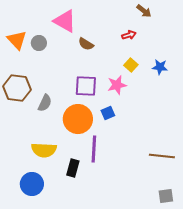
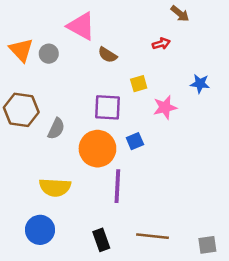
yellow square: (131, 65) -> (139, 84), moved, turned 32
pink star: (117, 85) -> (165, 107), moved
brown line: (162, 156) -> (152, 236), moved
black rectangle: (73, 168) -> (101, 240), moved, turned -36

